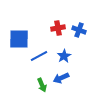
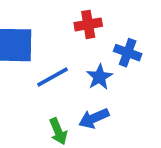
blue cross: (79, 30) -> (128, 53), moved

